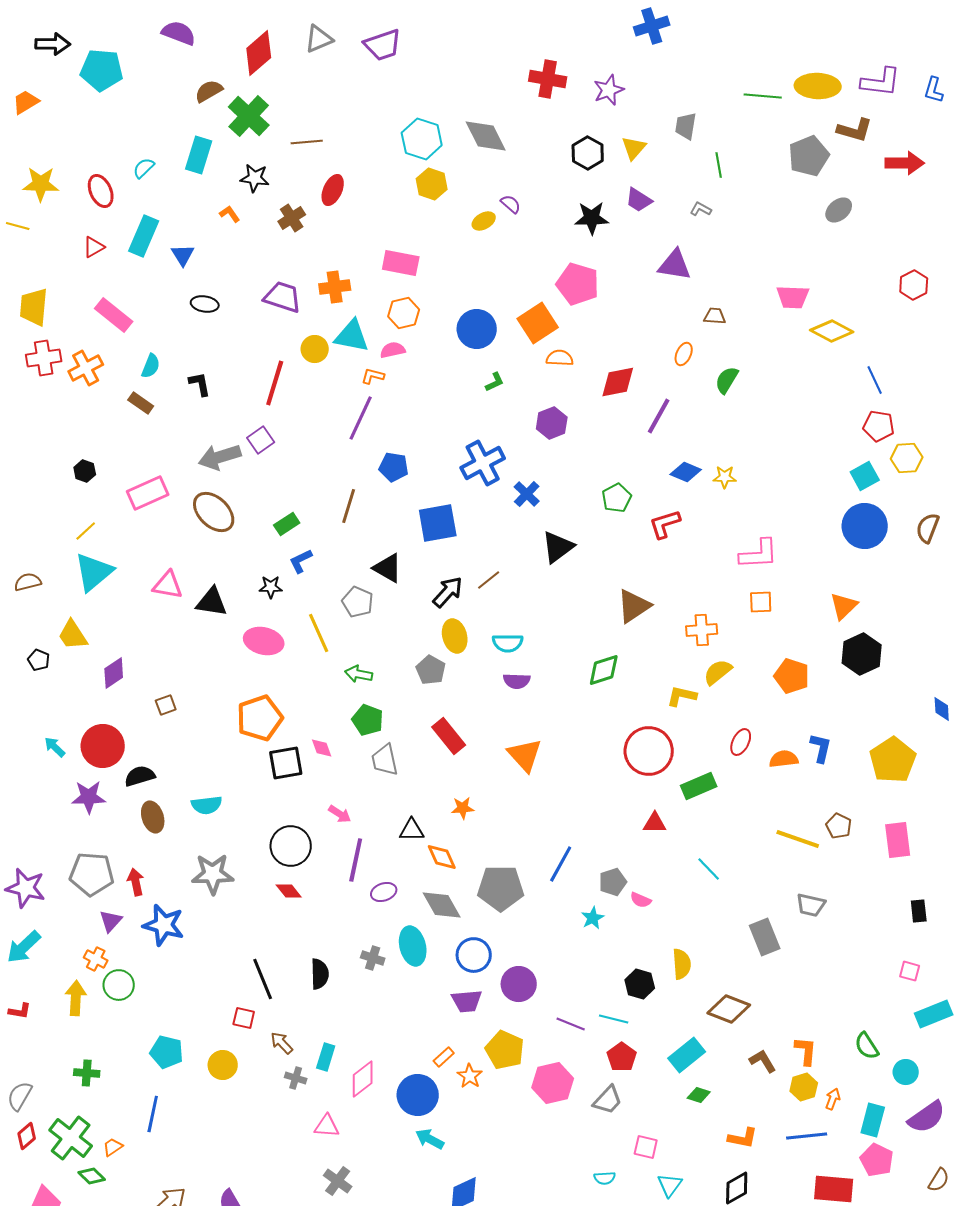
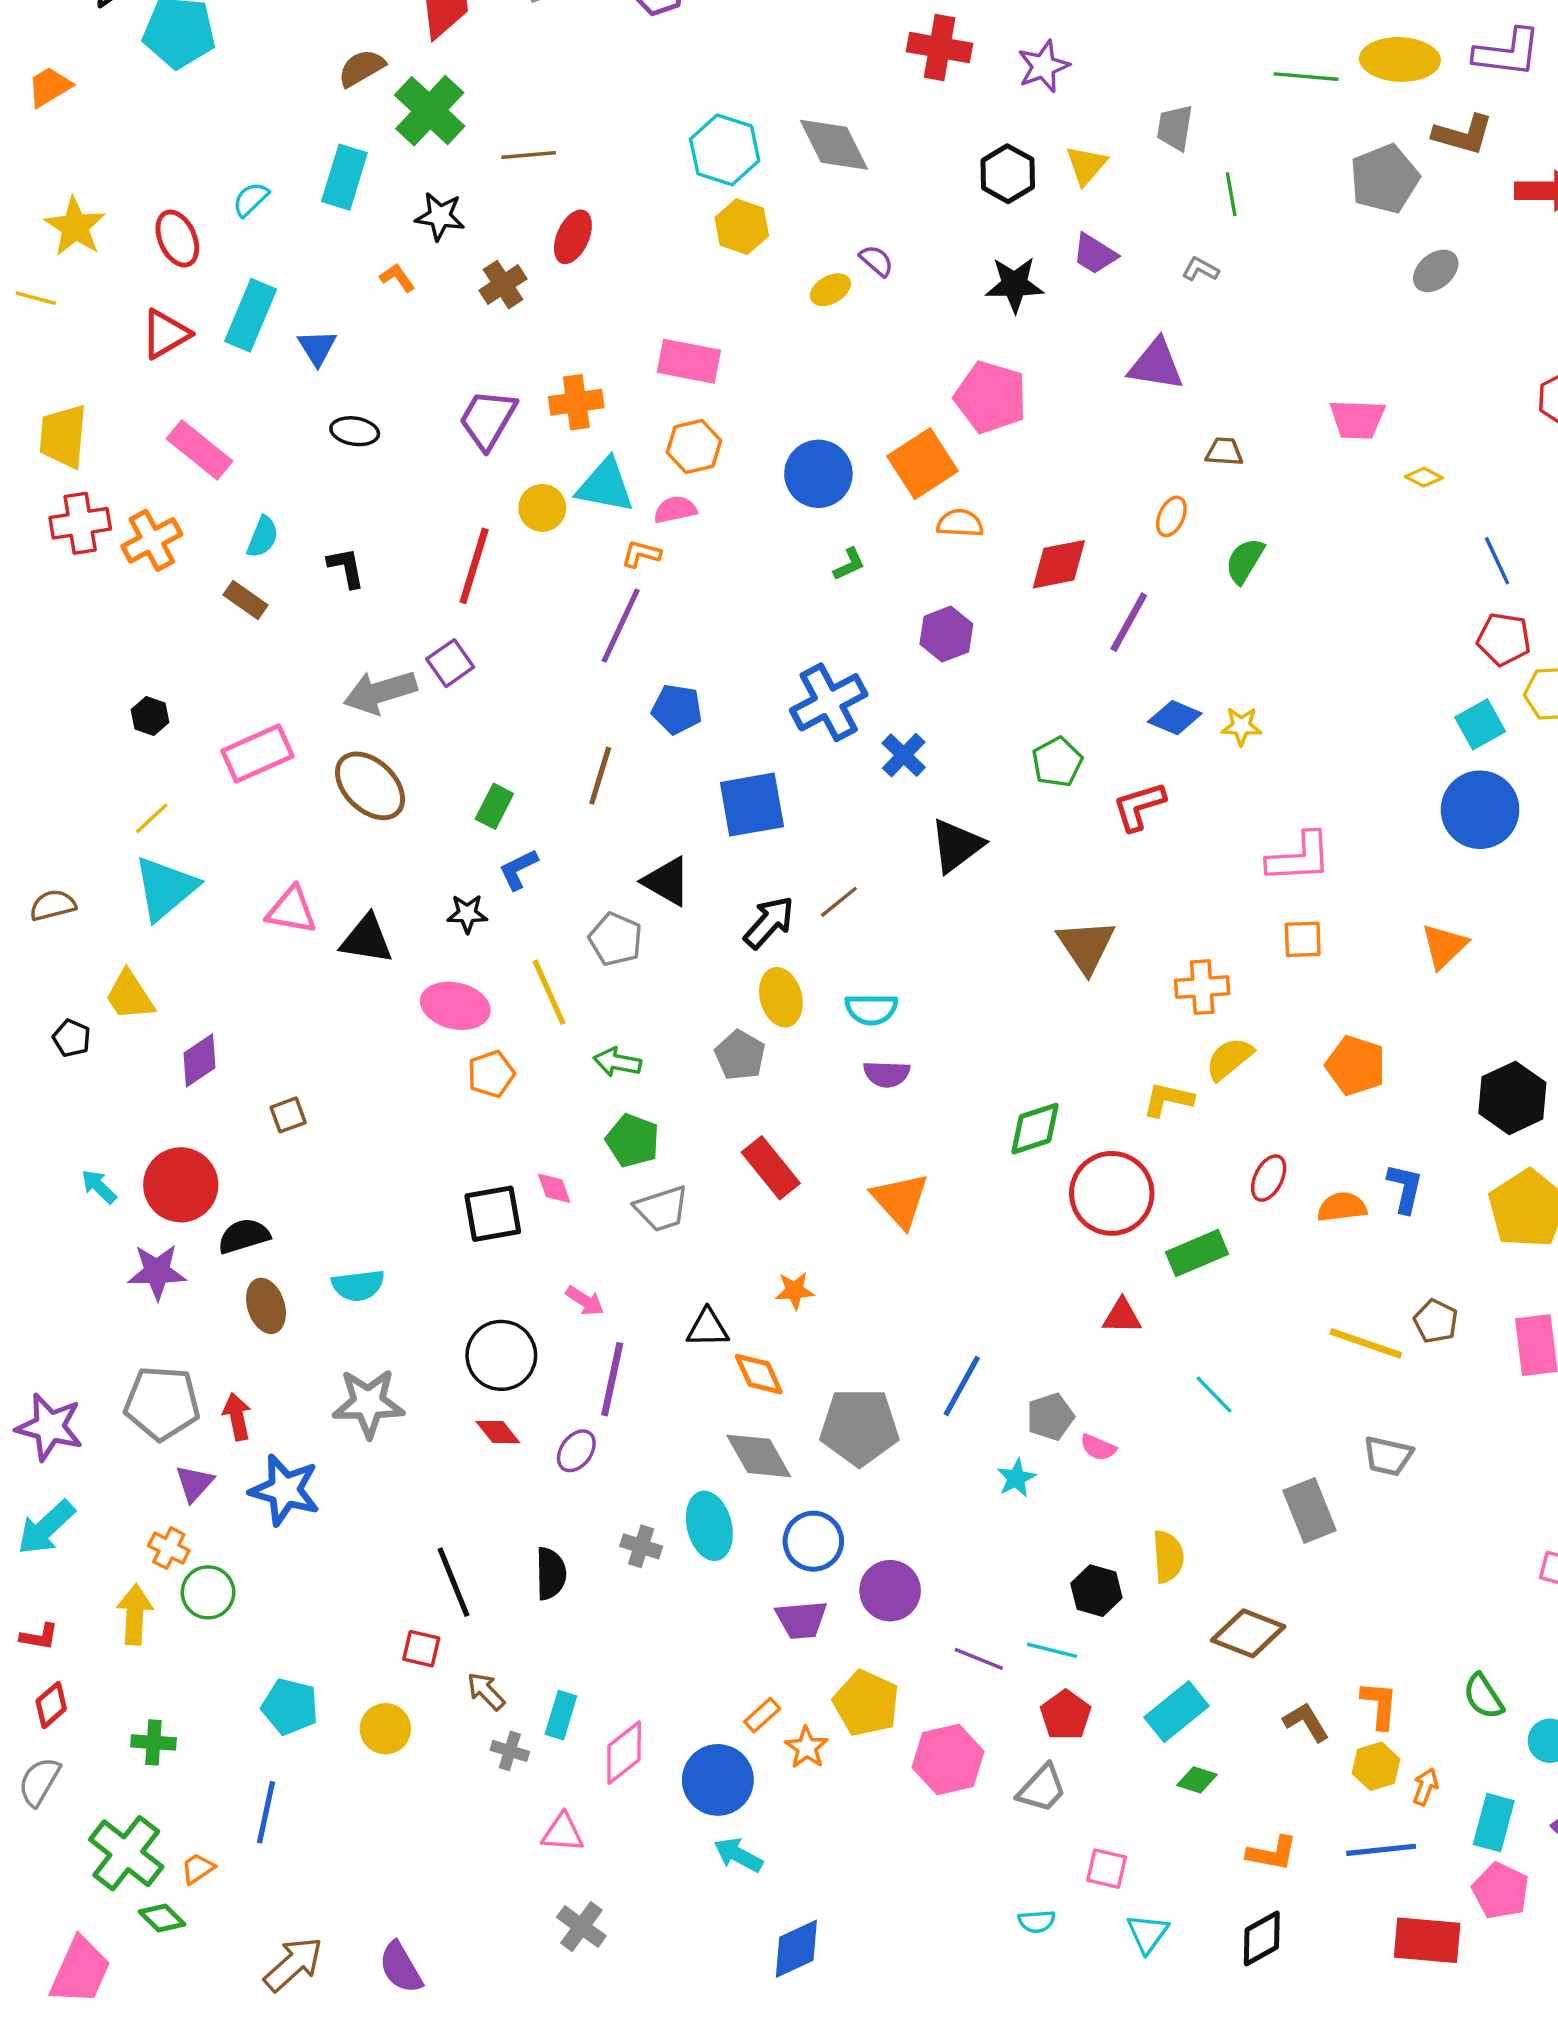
yellow star: (41, 184) -> (75, 227), turned 30
red triangle: (94, 247) -> (165, 334), size x1.4
purple trapezoid: (283, 297) -> (488, 419), turned -78
yellow diamond: (832, 331) -> (1424, 477), size x0.5
green rectangle: (287, 524) -> (494, 806), turned -30
brown triangle: (634, 606) -> (1086, 946), turned -30
black hexagon: (862, 654) -> (1512, 1098), moved
green diamond: (604, 670) -> (1035, 1129), moved
orange pentagon: (260, 718) -> (491, 1074), moved, size x0.6
gray trapezoid: (385, 760) -> (662, 1209), turned -96
purple ellipse: (384, 892) -> (576, 1451), moved, turned -35
red diamond: (27, 1136) -> (51, 1705), moved

